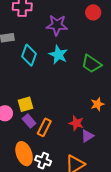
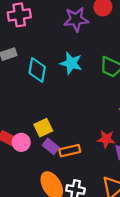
purple star: (57, 25) -> (76, 19), moved
orange rectangle: (44, 127) -> (70, 151), turned 60

